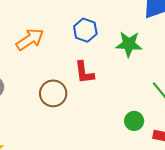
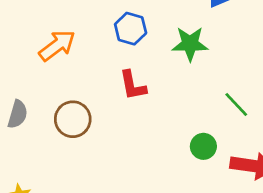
brown circle: (53, 93) -> (73, 119), moved

